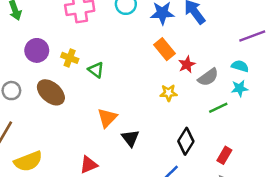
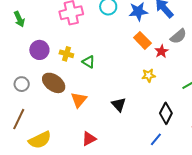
gray semicircle: (208, 77) -> (178, 36), moved
orange triangle: (107, 118) -> (79, 100), moved
black triangle: (130, 138) -> (119, 105), moved

